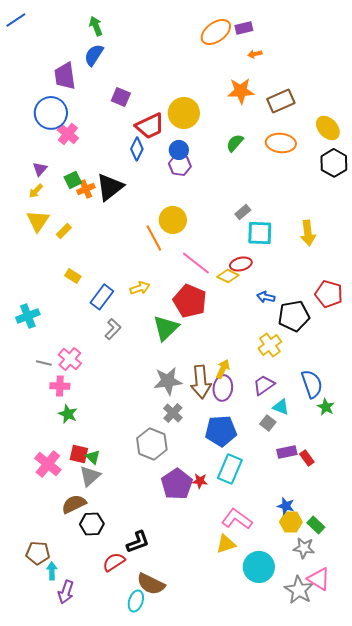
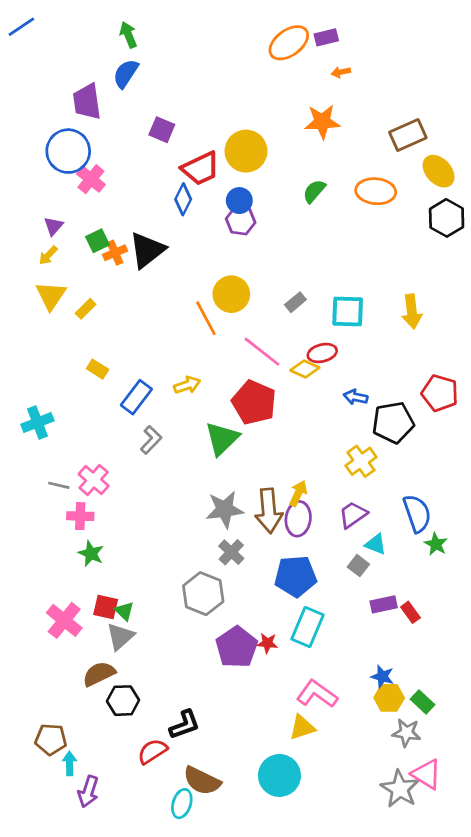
brown rectangle: (281, 101) -> (408, 135), moved
gray rectangle: (243, 212) -> (295, 302), moved
cyan circle: (259, 567) -> (279, 775), moved

